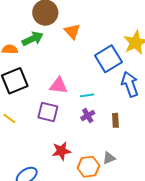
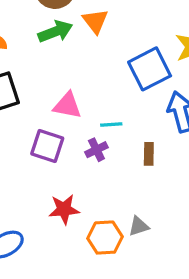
green arrow: (33, 39) -> (55, 32), moved
purple cross: (88, 116) -> (96, 150), moved
brown rectangle: (115, 120) -> (149, 154), moved

